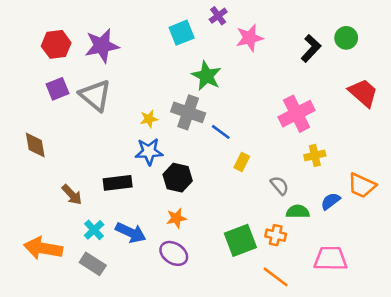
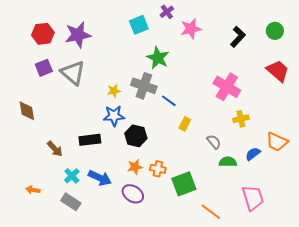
green circle: (346, 38) -> (275, 31), moved
pink cross: (297, 114) -> (227, 87), turned -32
orange cross: (276, 235) -> (158, 169), moved
orange arrow: (43, 248) -> (33, 190), size x0.5
pink trapezoid: (330, 259) -> (253, 198), turned 72

